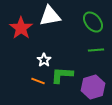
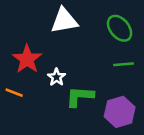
red star: (21, 28) -> (27, 59), moved
orange line: (38, 81) -> (14, 93), moved

